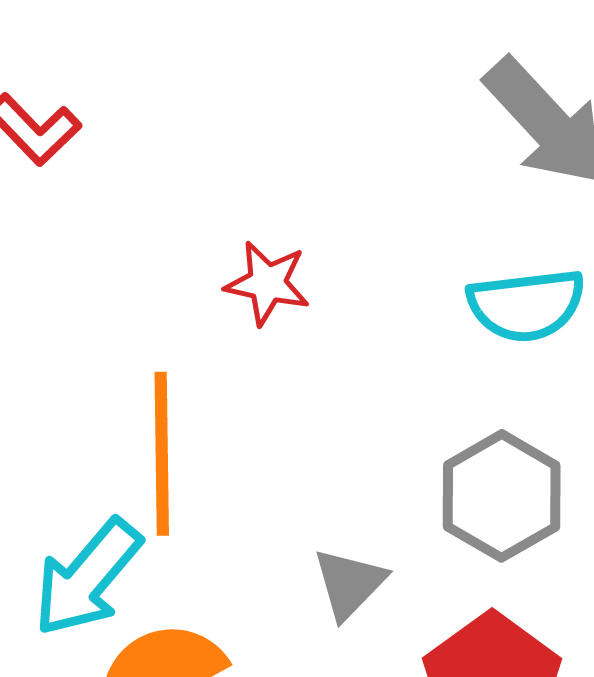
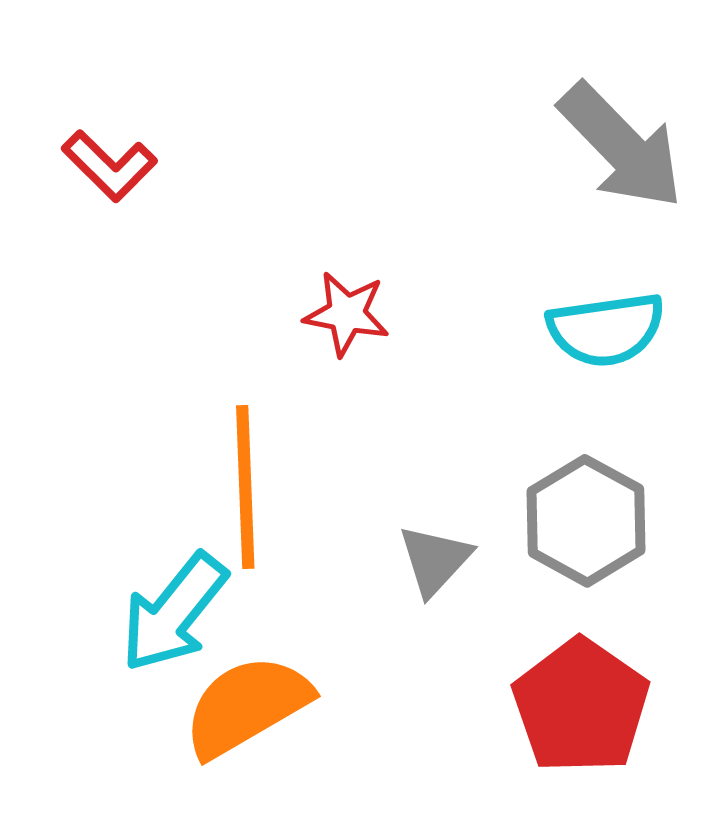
gray triangle: (349, 583) -> (435, 560), moved

